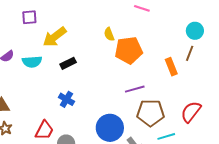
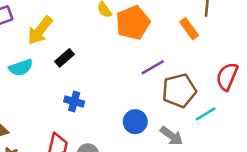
blue circle: (110, 128) -> (135, 122), size x0.7

